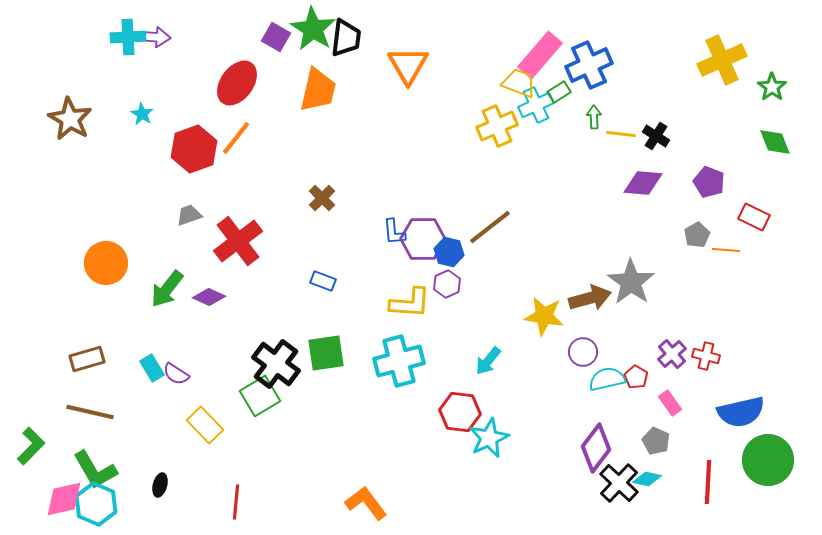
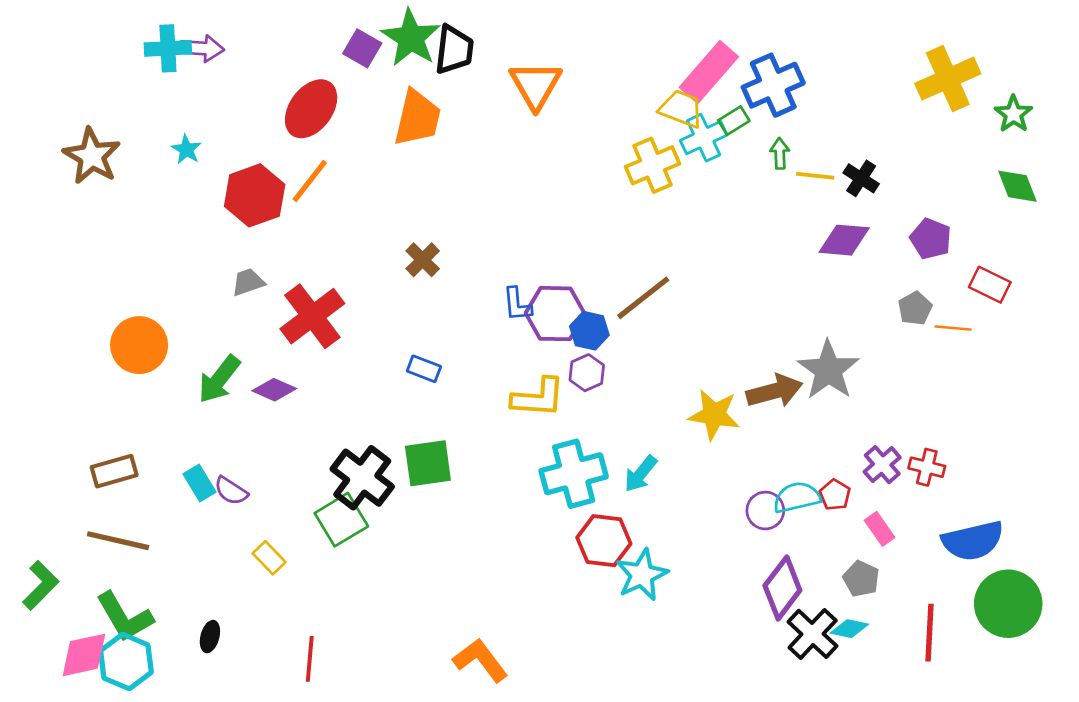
purple circle: (583, 352) -> (765, 511), moved
cyan cross: (399, 361) -> (574, 474), moved
yellow rectangle: (205, 425) -> (269, 558), size x0.7

